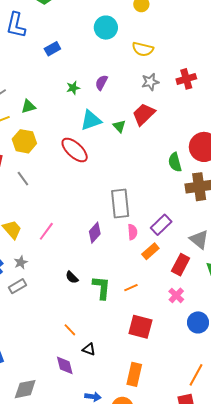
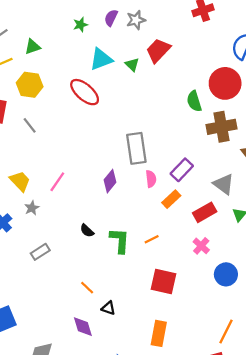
gray star: (150, 82) -> (136, 20), moved
gray star: (21, 262) -> (32, 208), moved
red rectangle: (181, 265) -> (205, 212), turned 35
gray rectangle: (18, 286) -> (40, 252), moved

